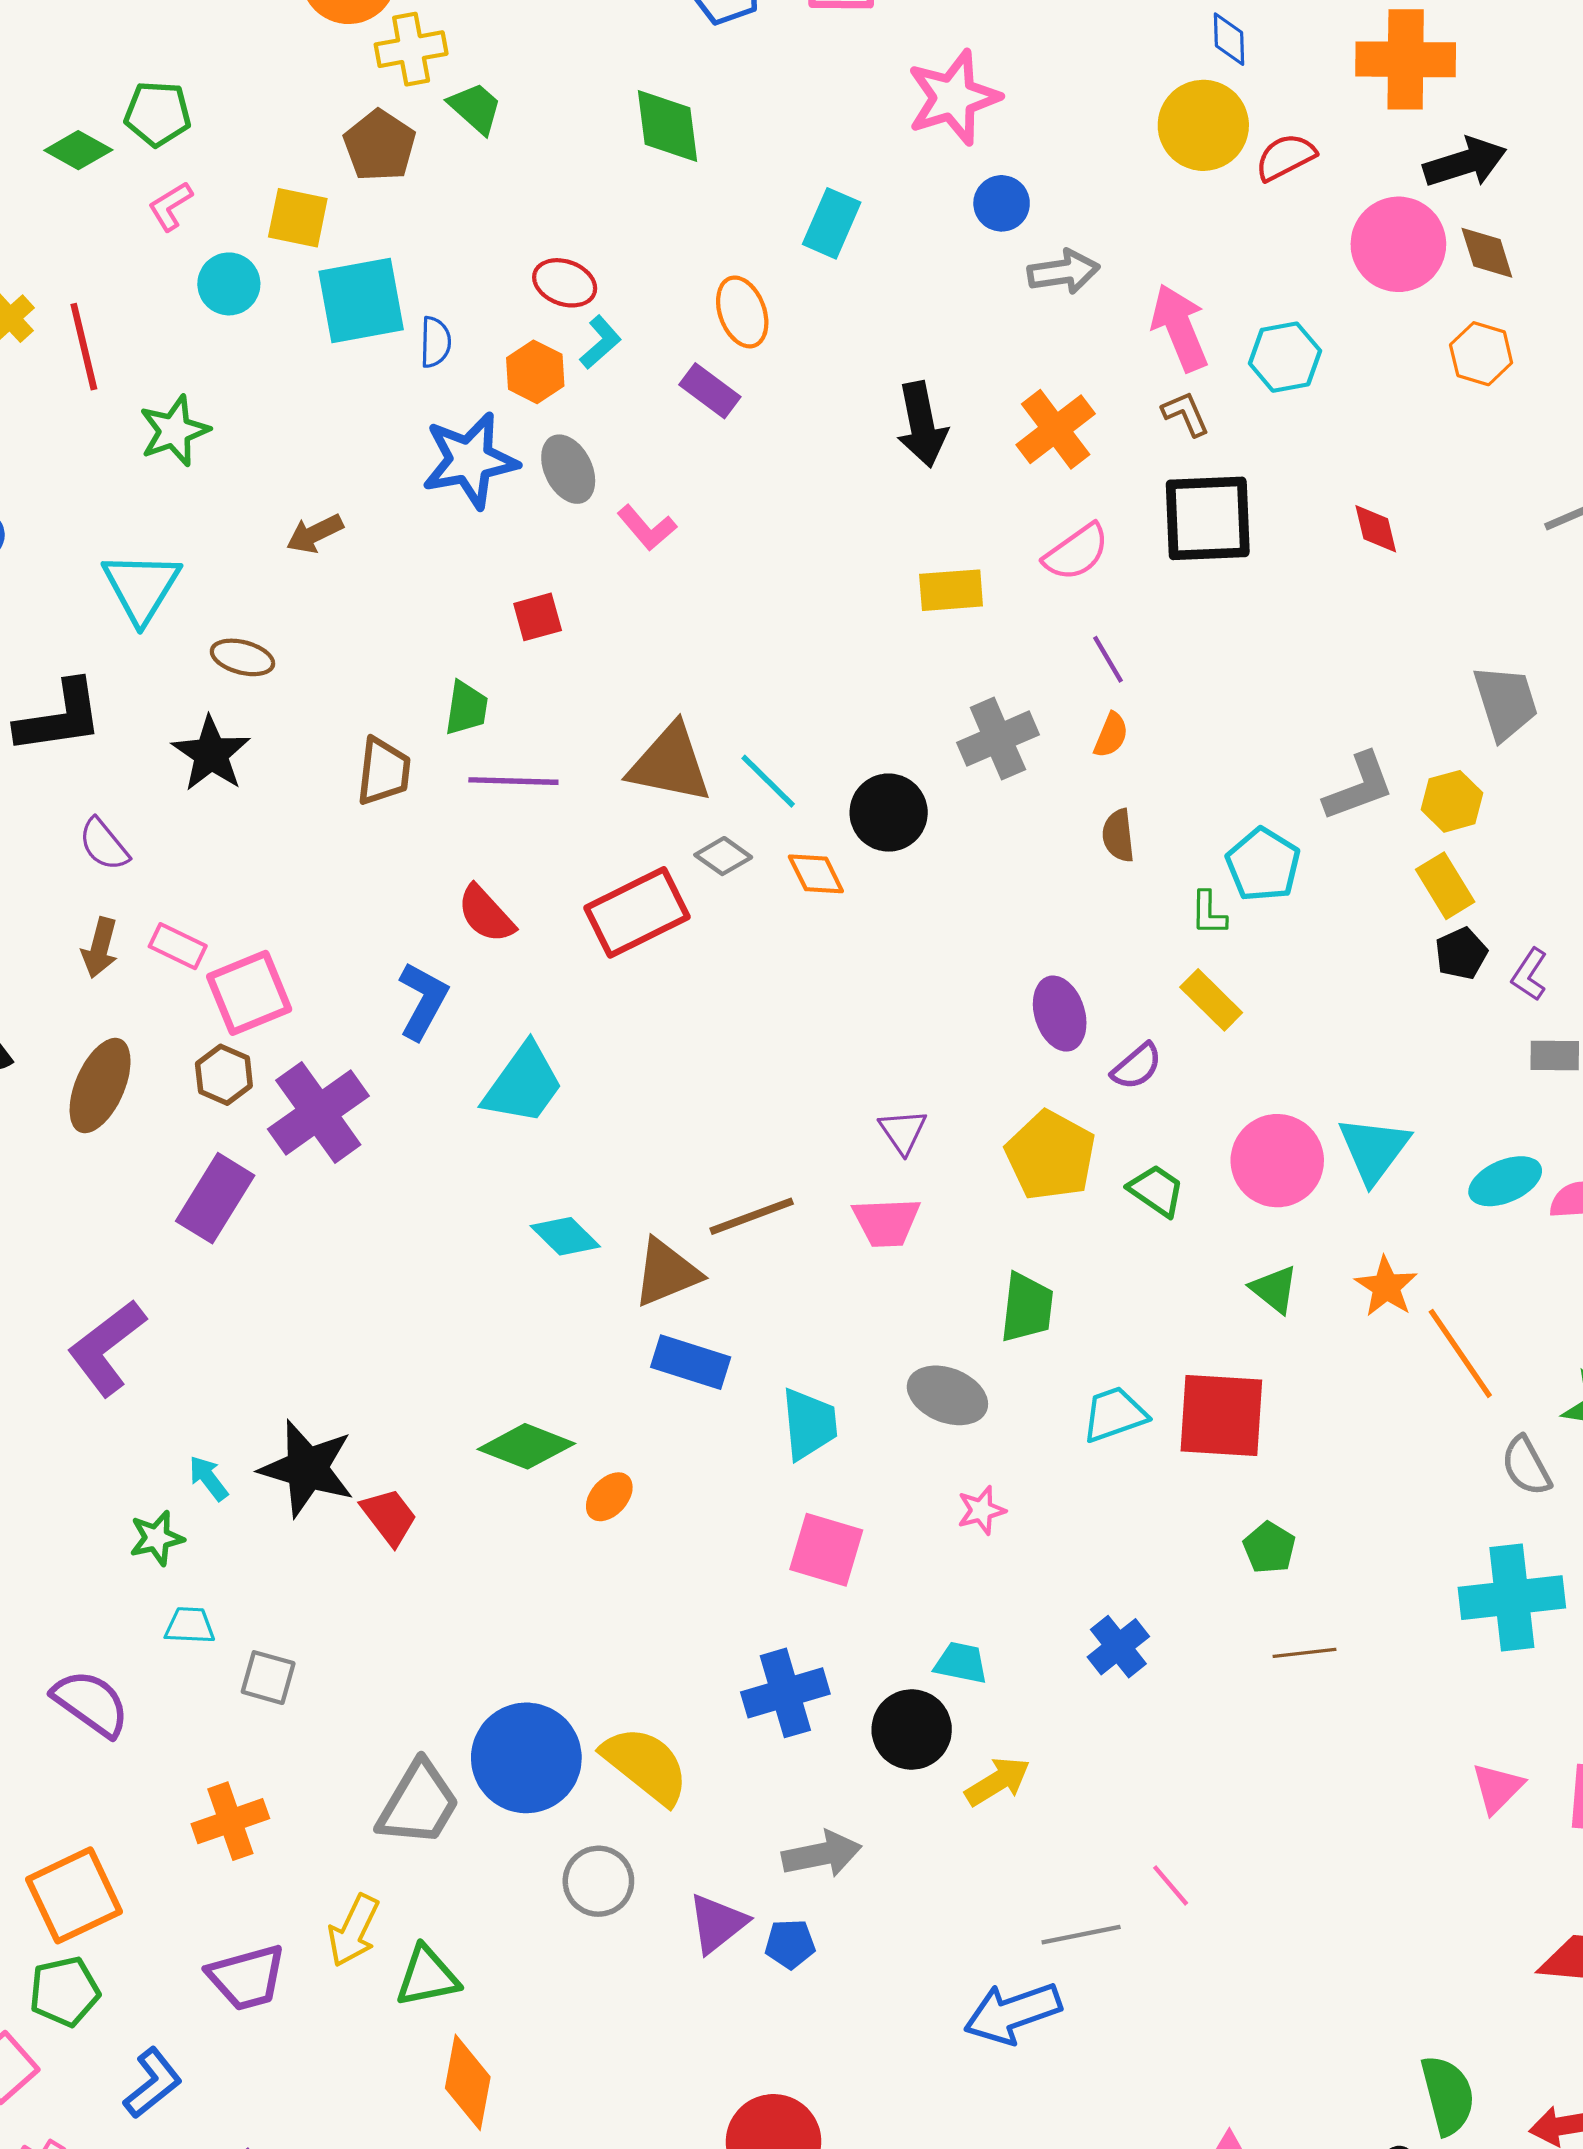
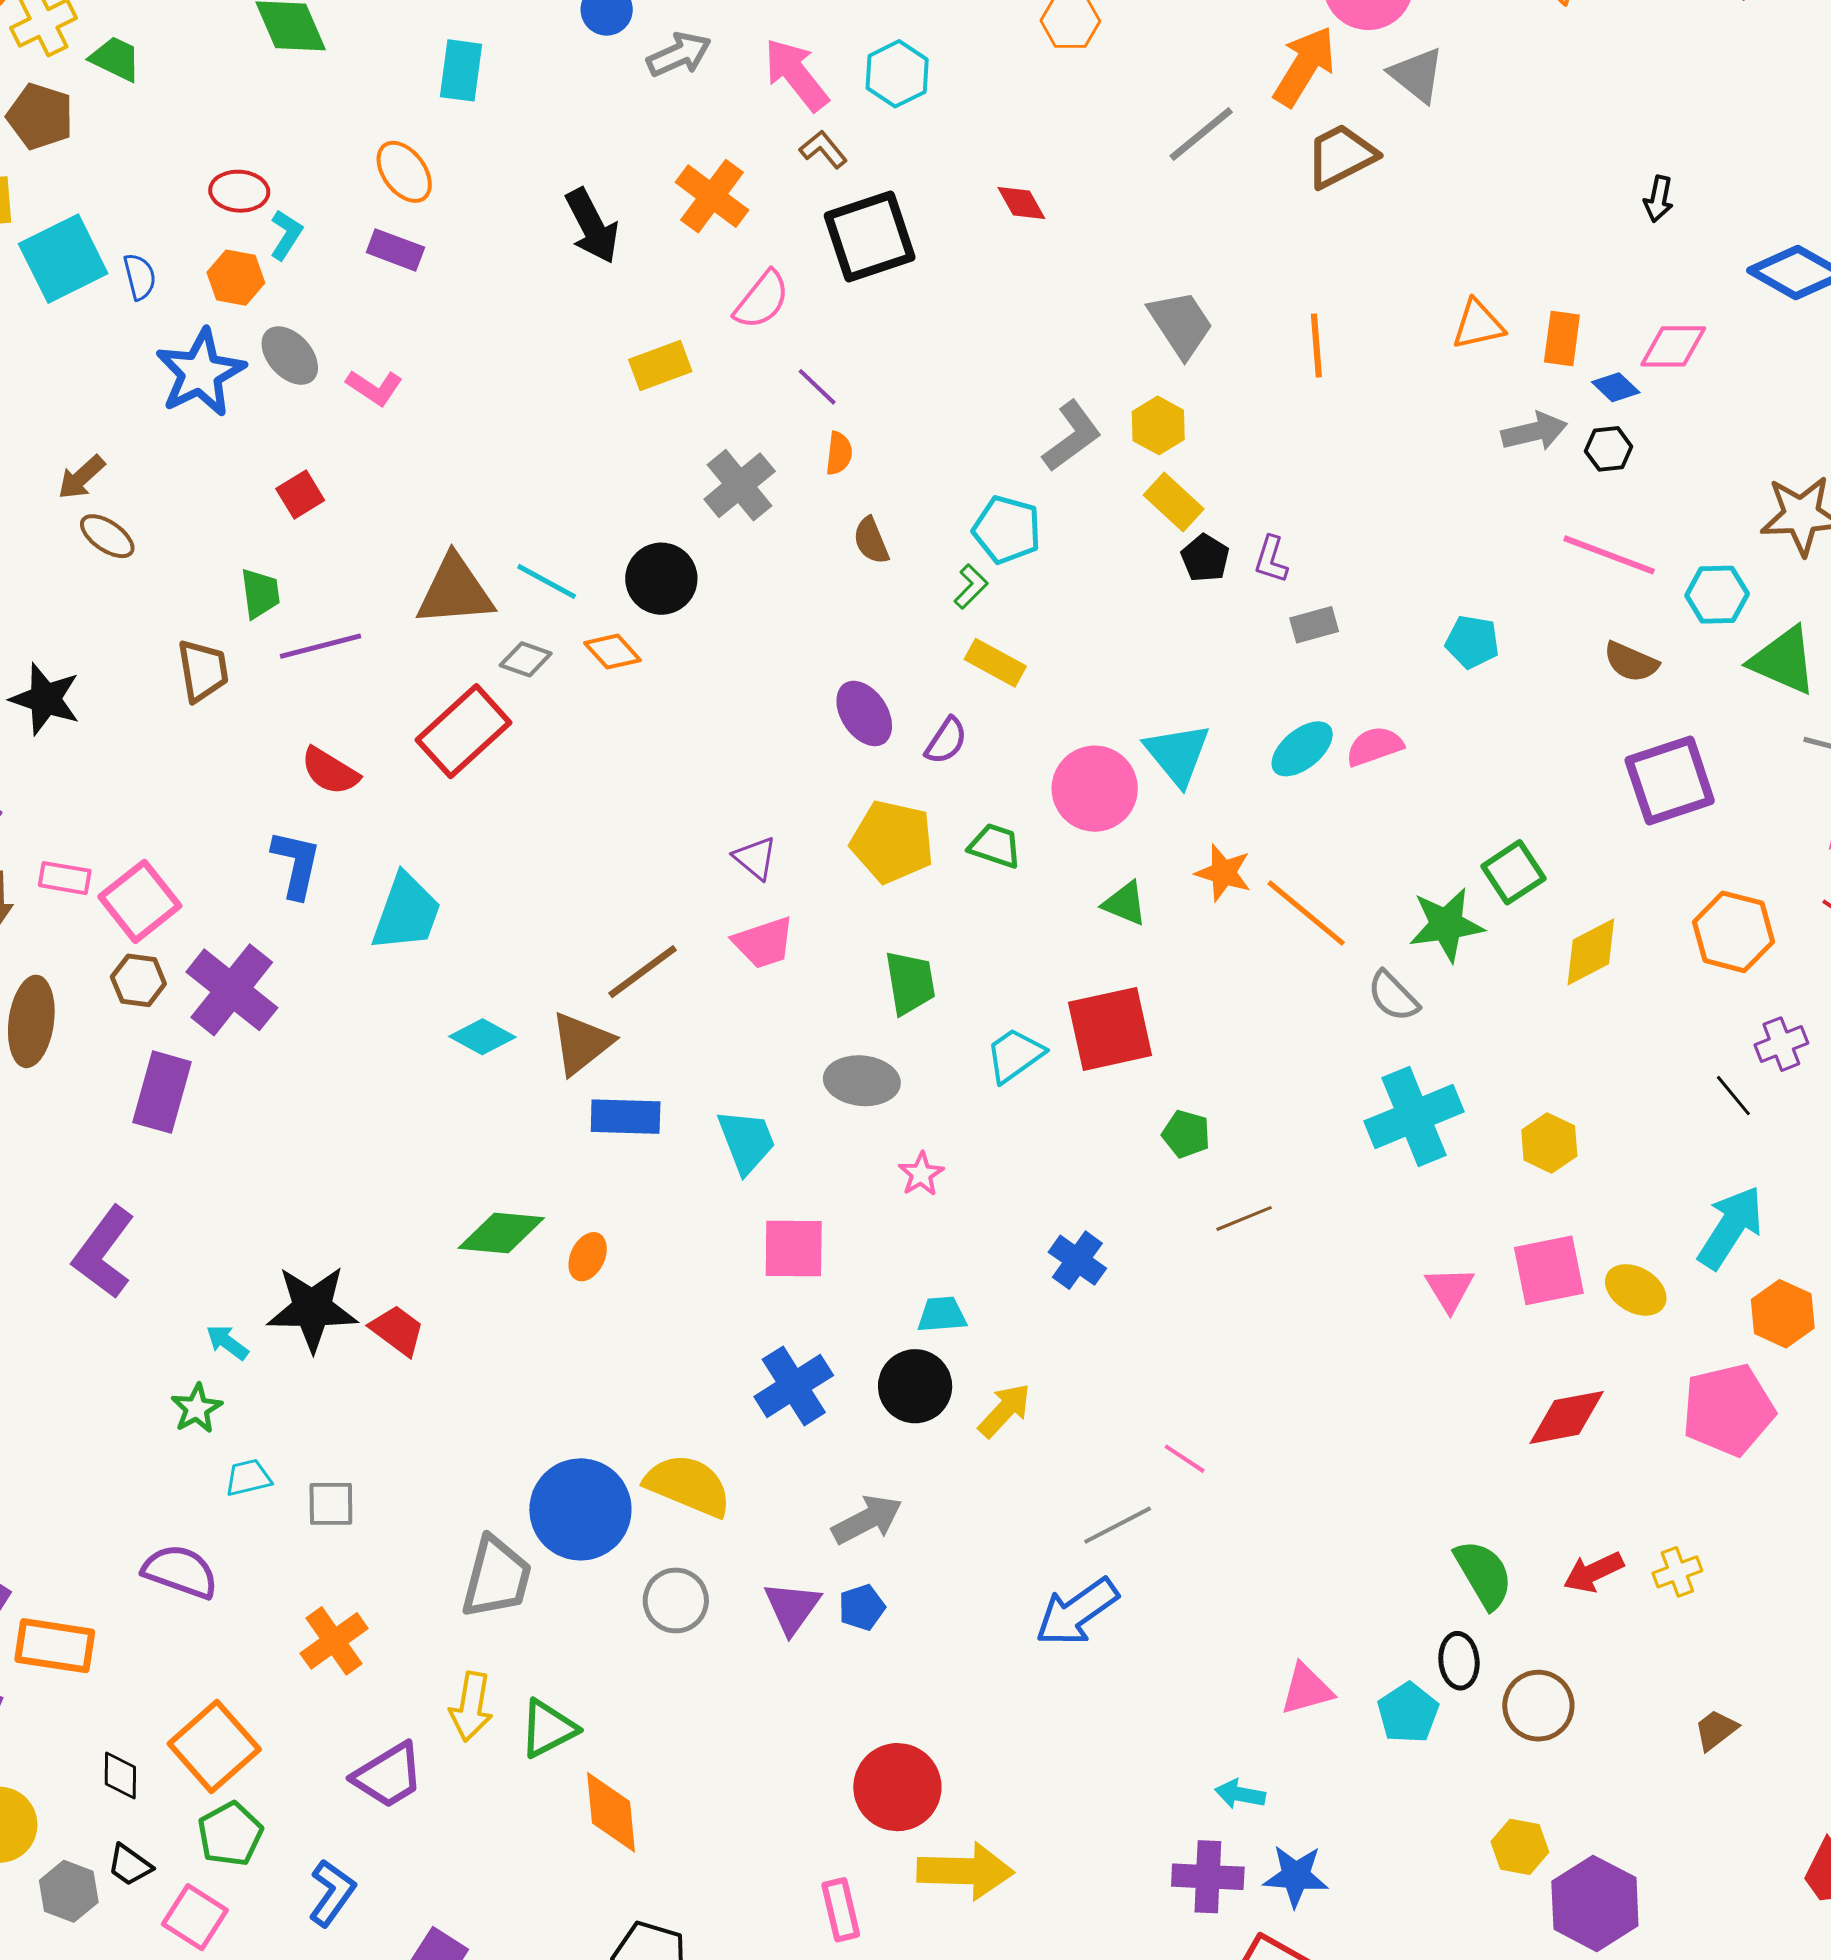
brown ellipse: (242, 657) -> (107, 536), moved, turned 36
green L-shape: (1209, 913) -> (971, 587), turned -120

